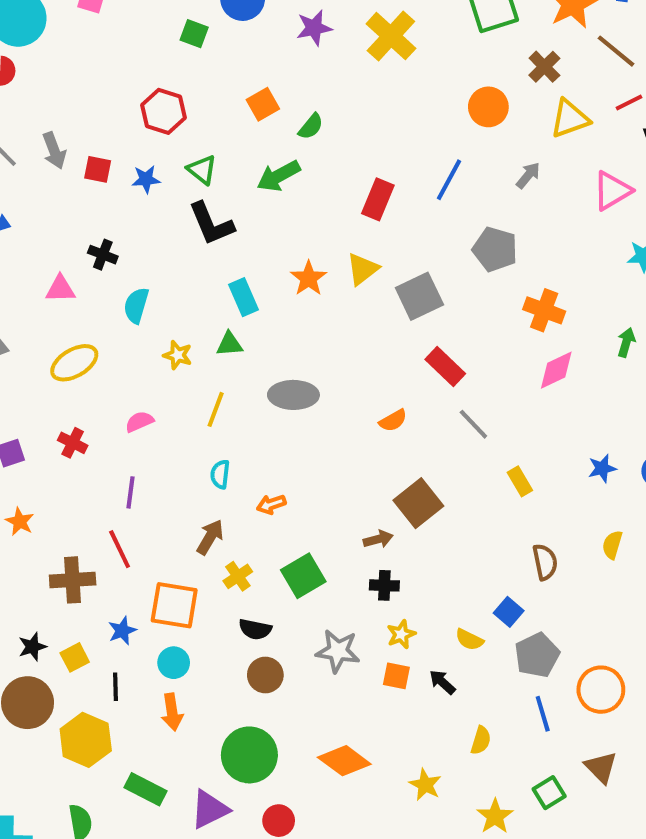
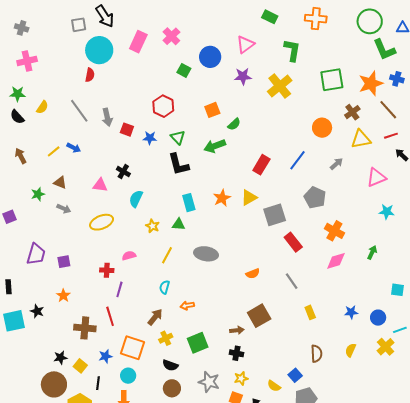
red rectangle: (445, 366) -> (293, 242), moved
red cross: (73, 443) -> (107, 270), moved, turned -32
yellow square: (75, 657) -> (80, 366), turned -32

